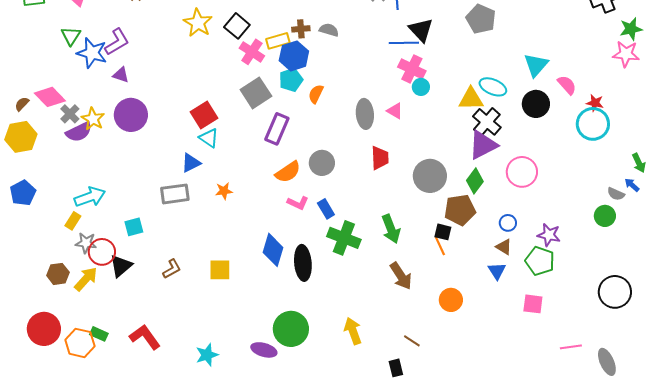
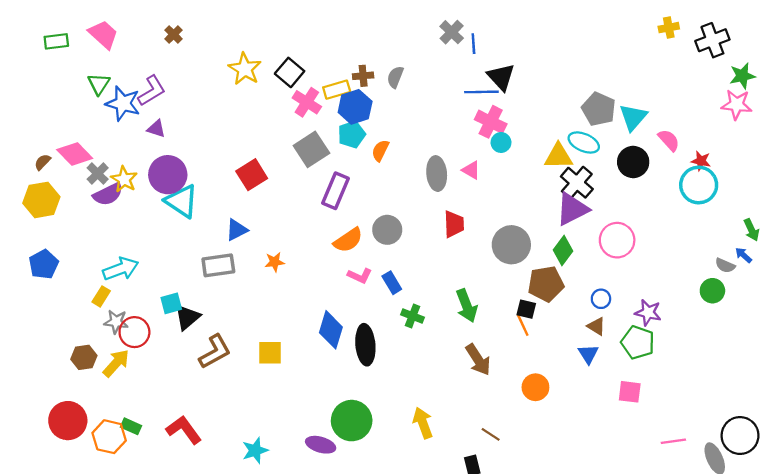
gray pentagon: (481, 19) -> (599, 109), moved
gray semicircle: (329, 30) -> (395, 77), turned -84
cyan triangle: (209, 138) -> (182, 201), moved, size x1.5
green cross: (344, 238) -> (413, 316), size x0.6
black triangle: (121, 266) -> (187, 317), moved
brown L-shape: (172, 269) -> (215, 352), size x1.5
black circle: (615, 292) -> (740, 436), moved

